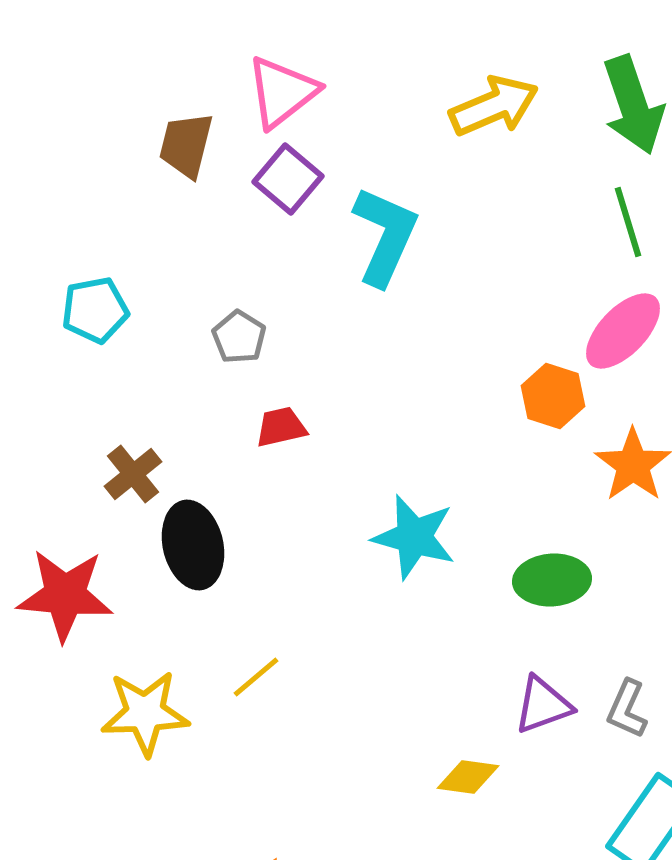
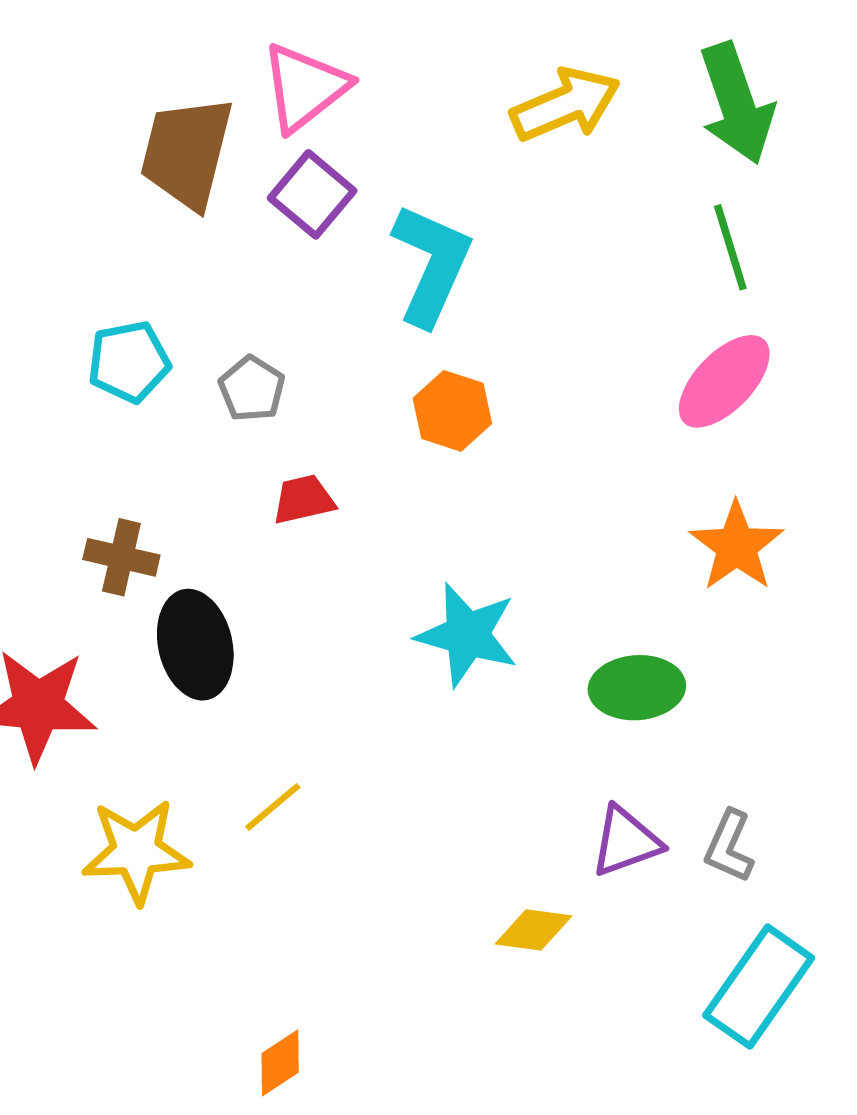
brown trapezoid: (186, 145) -> (187, 153), size x1.4
cyan pentagon: (95, 310) -> (129, 362), moved
orange hexagon: (553, 396) -> (452, 411), moved
brown cross: (133, 474) -> (121, 557), turned -38

